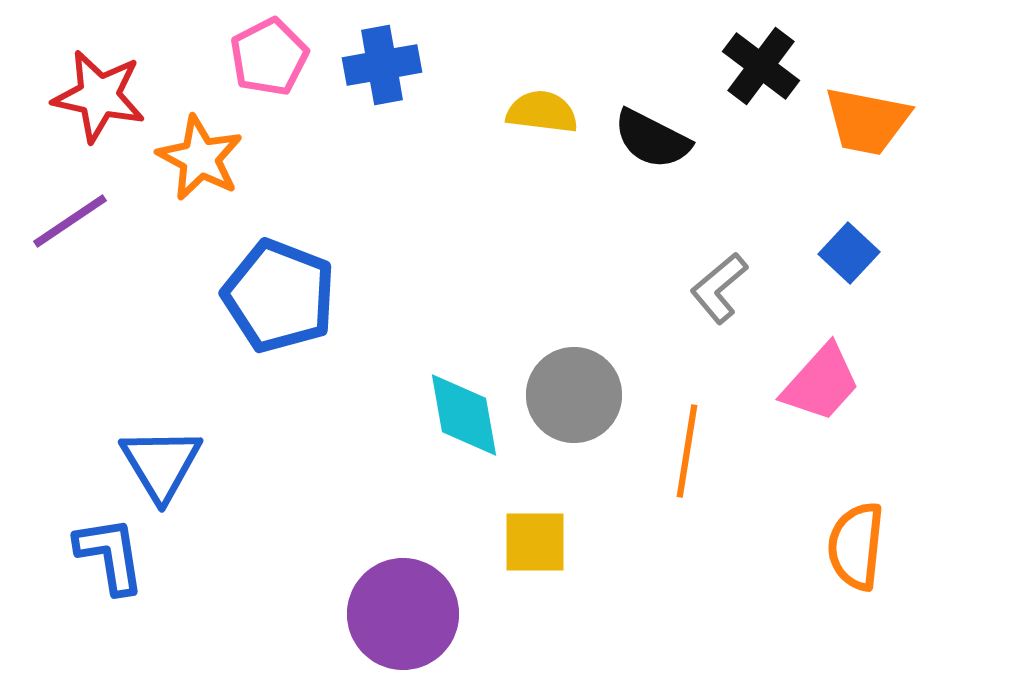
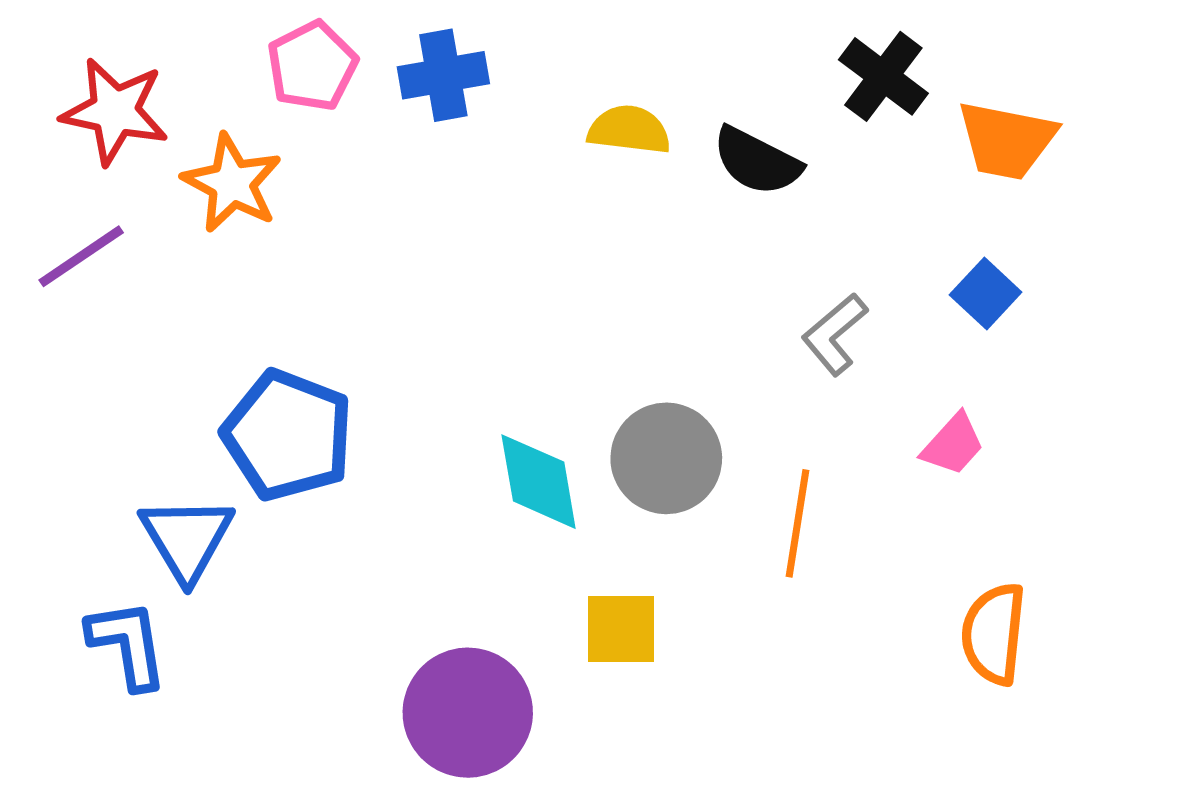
blue pentagon: (279, 296) -> (288, 435), moved
pink trapezoid: (821, 383) -> (953, 444), size x0.7

